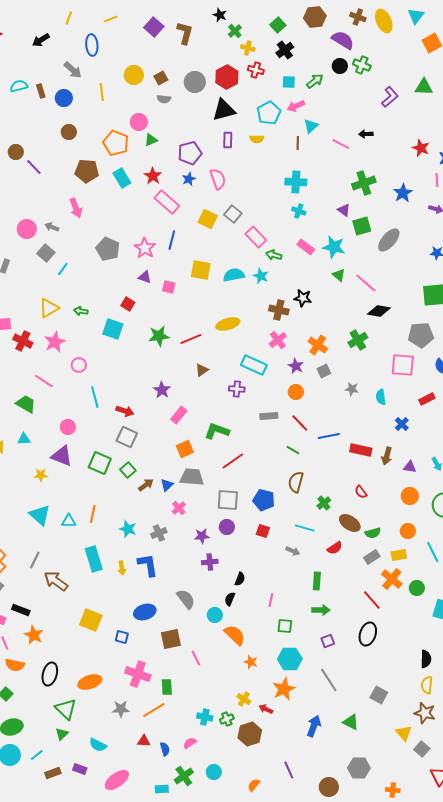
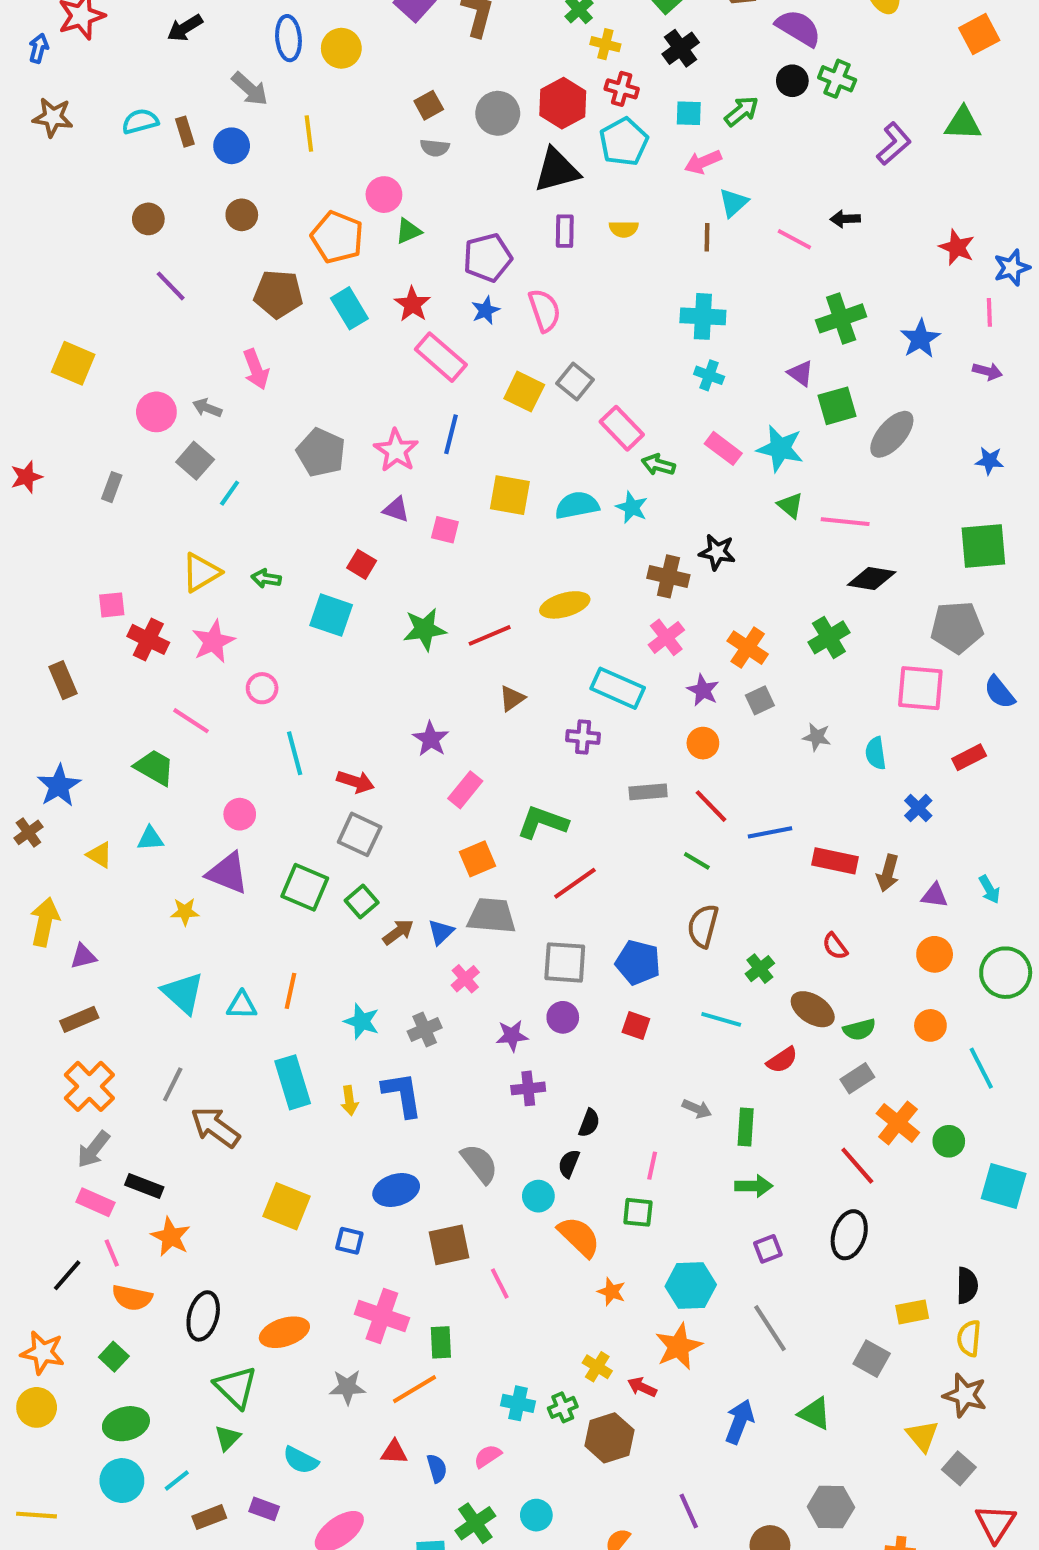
yellow circle: (134, 75) -> (341, 48), moved
cyan pentagon: (269, 113) -> (624, 142), moved
brown circle: (16, 152) -> (148, 219), moved
pink line: (366, 283) -> (845, 522), turned -35
gray arrow: (293, 551) -> (697, 1109), moved
yellow rectangle: (399, 555) -> (912, 1312), moved
green square: (285, 626) -> (638, 1212), moved

